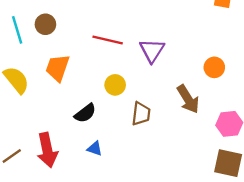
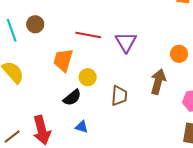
orange trapezoid: (58, 68) -> (63, 60), moved
yellow circle: (115, 85) -> (88, 77), moved
brown arrow: (188, 99) -> (158, 82), turned -130

